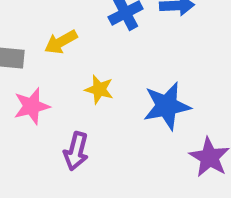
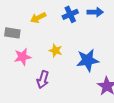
yellow arrow: (61, 42) -> (38, 18), moved

